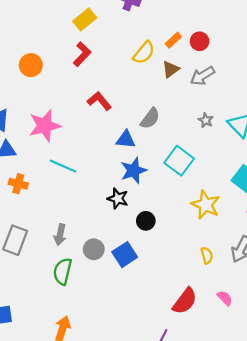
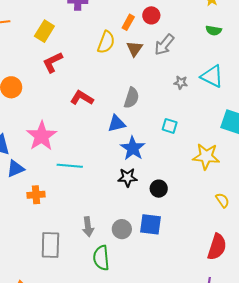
red L-shape: (82, 54) -> (53, 62), turned -140
cyan square: (179, 161) -> (170, 126), size x0.6
blue square: (125, 255) -> (150, 224), turned -30

